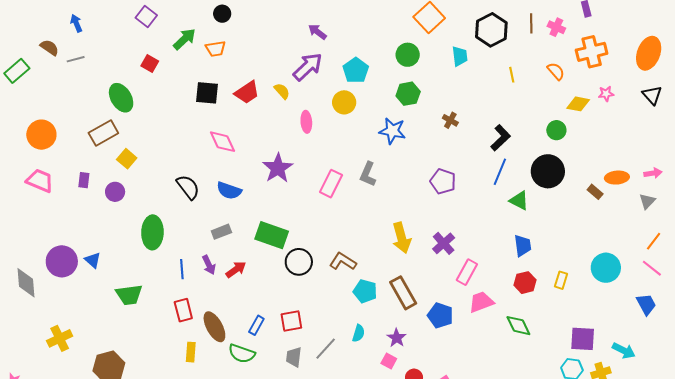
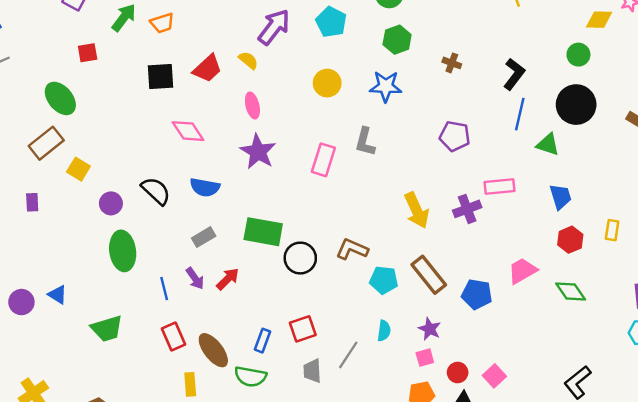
red square: (150, 63) -> (88, 53), turned -30
yellow circle: (344, 102) -> (327, 83), moved
pink ellipse: (306, 122) -> (252, 105), moved
purple circle: (115, 192) -> (111, 203), moved
purple cross: (444, 243) -> (467, 209), turned 30
purple circle: (62, 261) -> (21, 302), size x0.7
pink rectangle: (467, 272) -> (499, 187), moved, turned 65
pink square: (389, 361) -> (425, 358), turned -35

